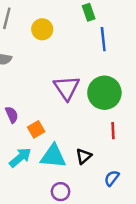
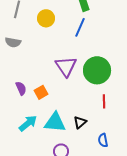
blue line: (103, 39) -> (80, 27), moved, turned 30
orange square: (36, 129) -> (41, 92), moved
blue semicircle: (112, 178) -> (103, 140), turned -48

